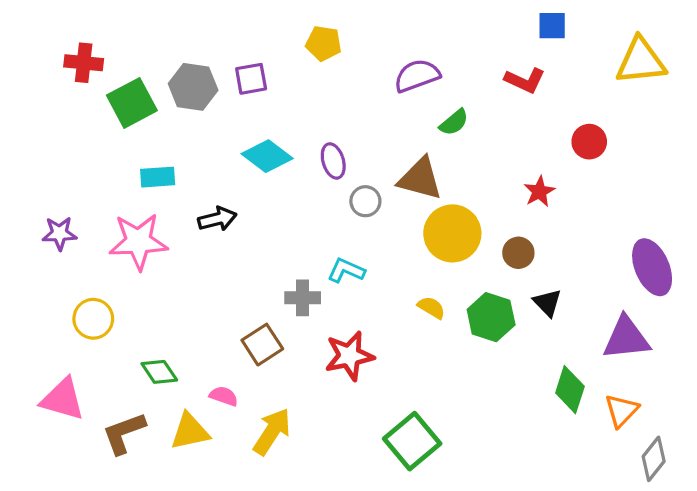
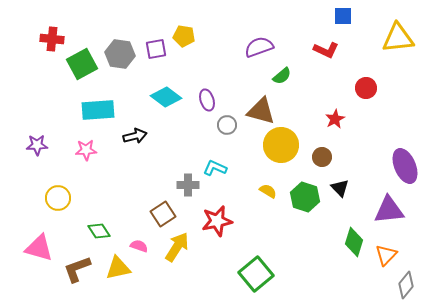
yellow pentagon: (324, 43) -> (184, 36), moved
cyan rectangle: (158, 177) -> (98, 110), size x1.5
pink star: (138, 241) -> (86, 150), size x0.6
yellow arrow: (272, 431) -> (177, 247), moved

